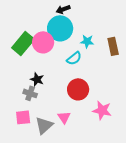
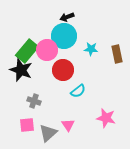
cyan semicircle: (74, 58) -> (78, 91), moved
black star: (37, 79) -> (21, 70), moved, size x1.6
red circle: (78, 89) -> (63, 70), moved

